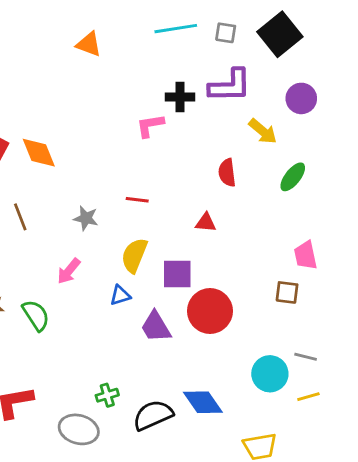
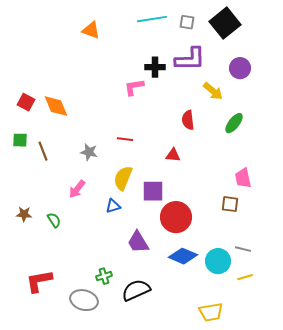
green semicircle: (36, 315) -> (54, 220), size x0.7
purple trapezoid: (156, 327) -> (138, 242), moved
blue diamond: (203, 402) -> (183, 256), moved, turned -32

